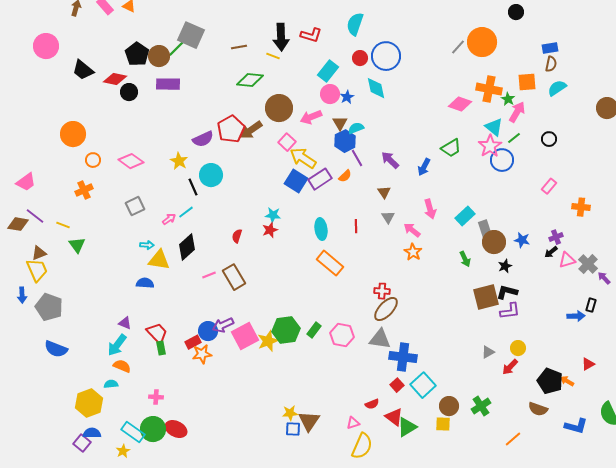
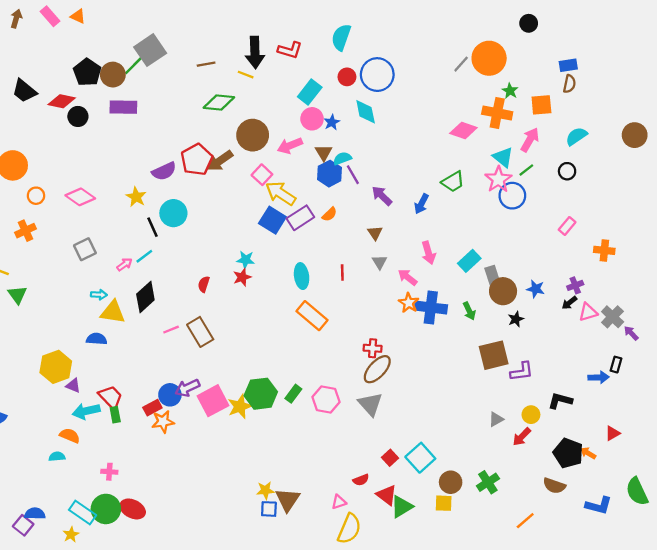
gray square: (191, 35) -> (150, 50), turned 32
cyan semicircle: (557, 88) -> (576, 136), moved
green star: (508, 99) -> (510, 91), moved
purple line: (357, 158) -> (353, 175), moved
black L-shape: (507, 292) -> (560, 401), moved
gray triangle: (380, 339) -> (370, 404), turned 40
cyan arrow: (117, 345) -> (86, 411), moved, turned 40
blue cross: (403, 357) -> (431, 307), moved
yellow hexagon: (89, 403) -> (56, 367), moved

